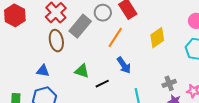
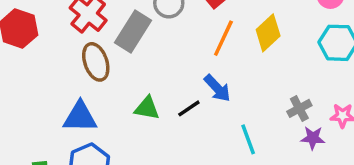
orange line: (115, 37) -> (223, 38), moved
blue triangle: (43, 71) -> (80, 117), size x1.5
black line: (102, 84) -> (189, 108), moved

